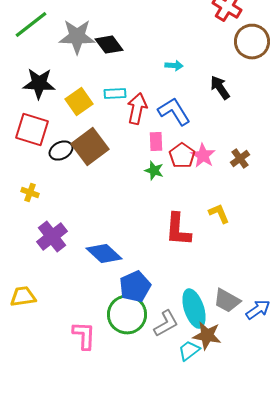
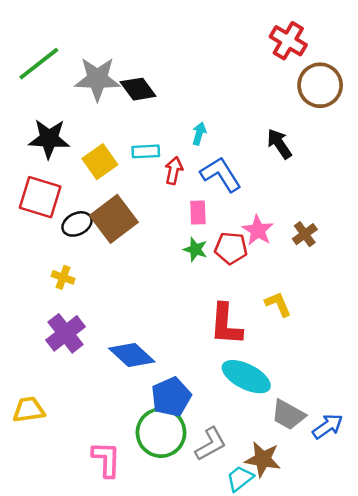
cyan arrow: (174, 66) -> (199, 134), moved, turned -78
red arrow: (137, 109) -> (174, 170), size x0.7
red pentagon: (182, 156) -> (231, 248), moved, turned -30
yellow cross: (30, 193) -> (63, 277), moved
cyan ellipse: (194, 309) -> (246, 377), moved, turned -45

